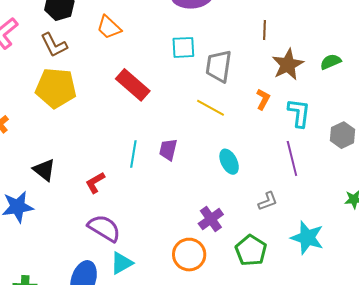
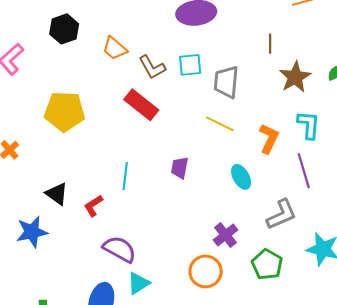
brown L-shape: (54, 45) -> (152, 67), moved
orange L-shape: (263, 99) -> (269, 138), moved, size x1.4
cyan line: (133, 154) -> (125, 176), moved
red L-shape: (95, 183) -> (93, 206), moved
gray L-shape: (268, 201) -> (282, 215), size x1.6

